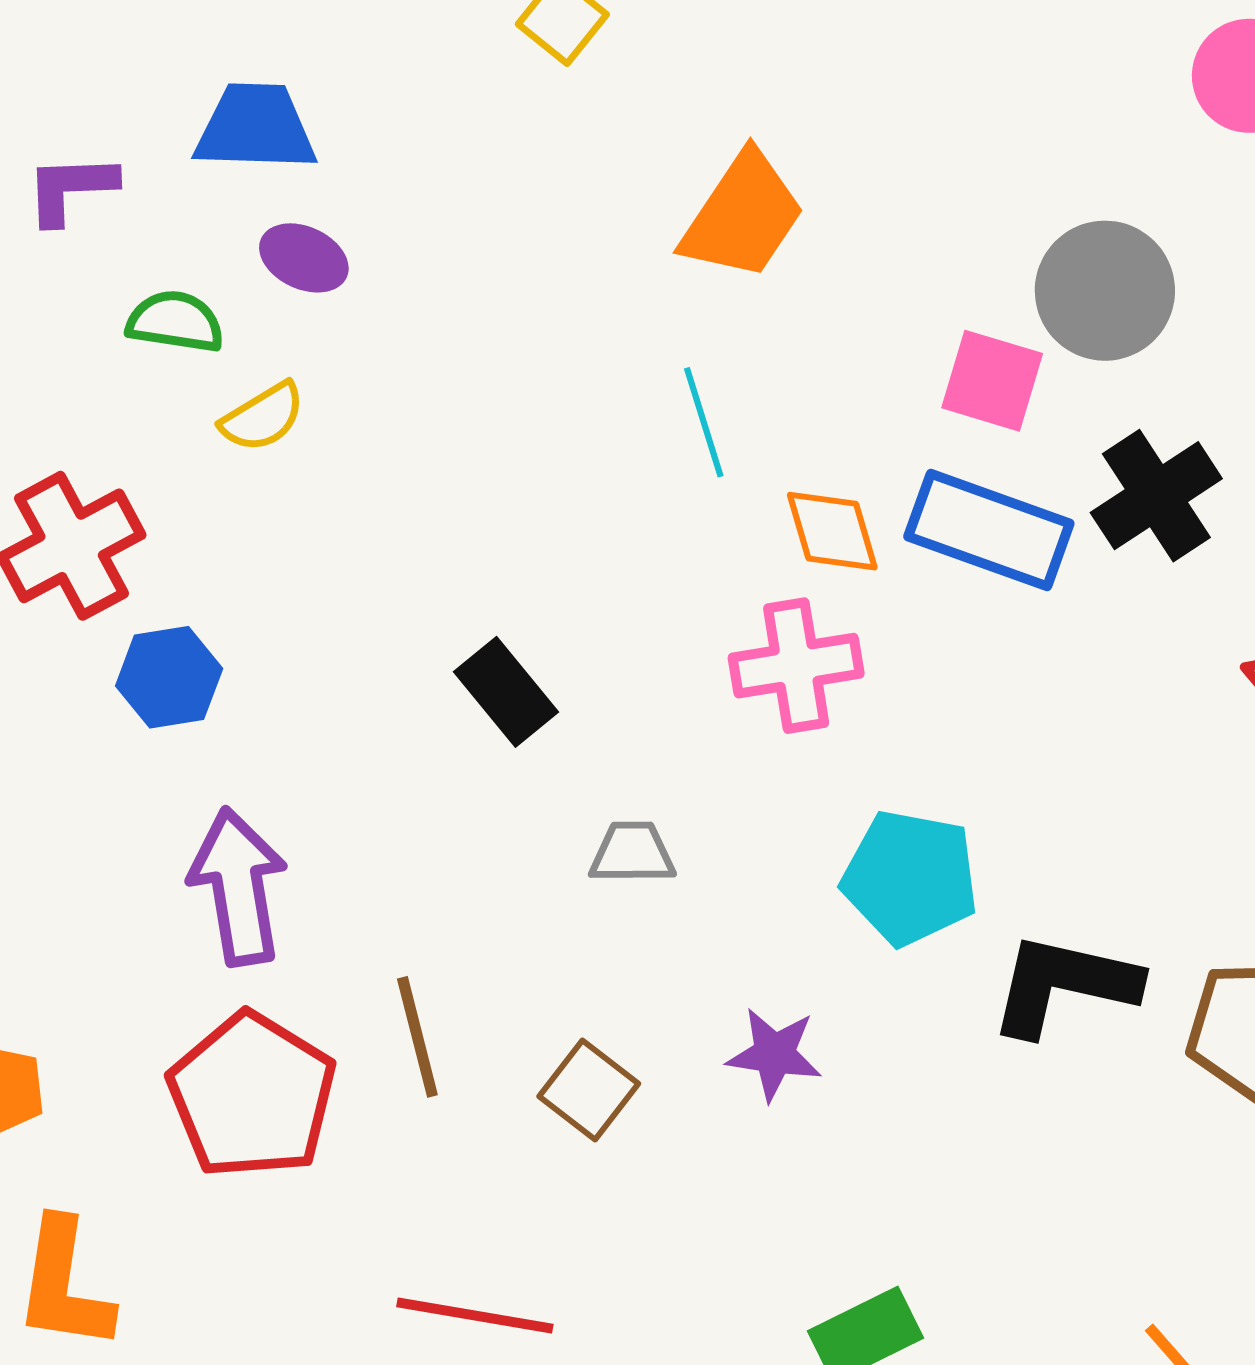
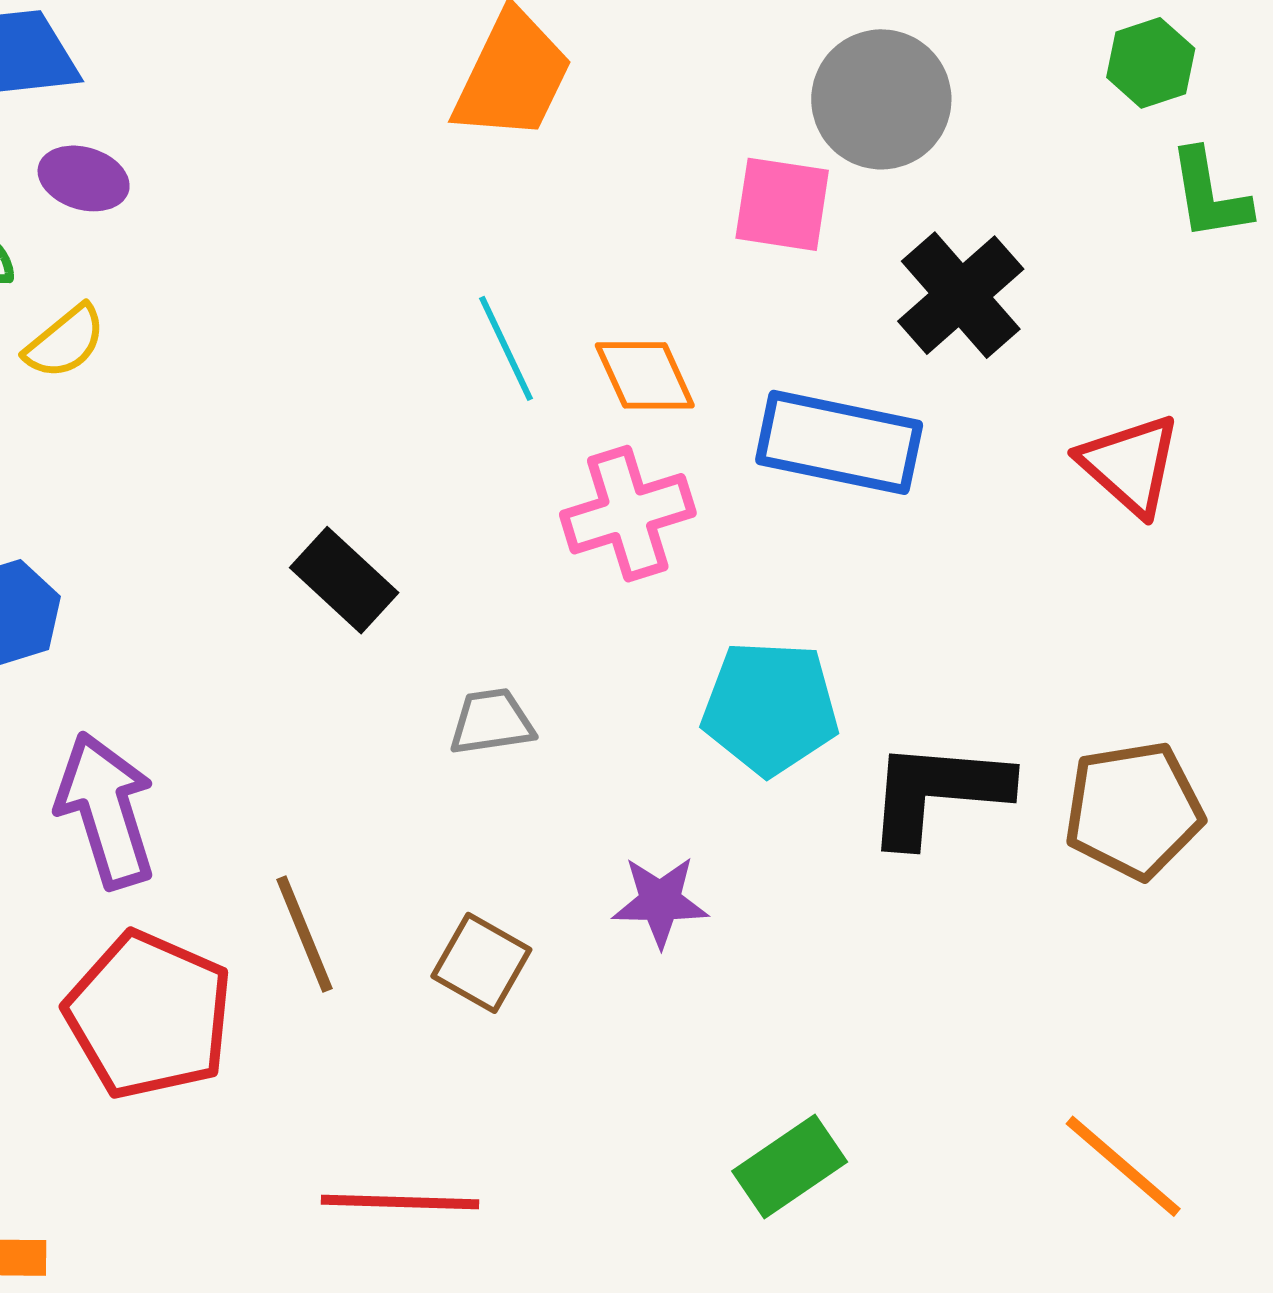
cyan line: (704, 422) -> (506, 348), moved
blue rectangle: (989, 530) -> (839, 442), moved

